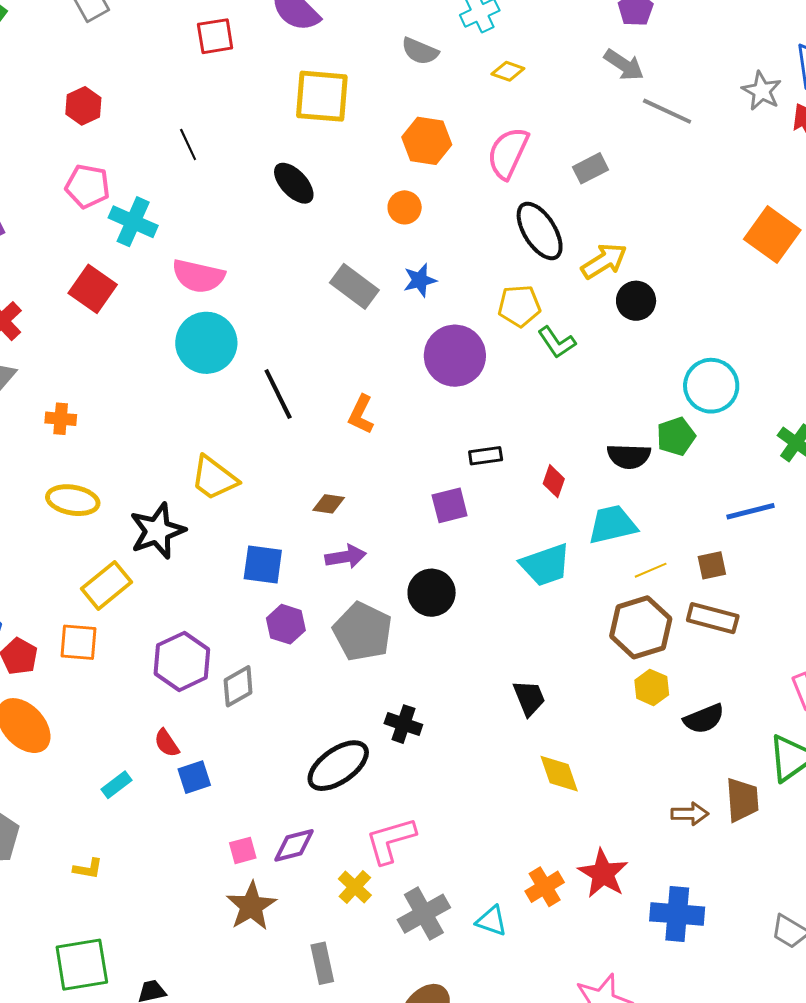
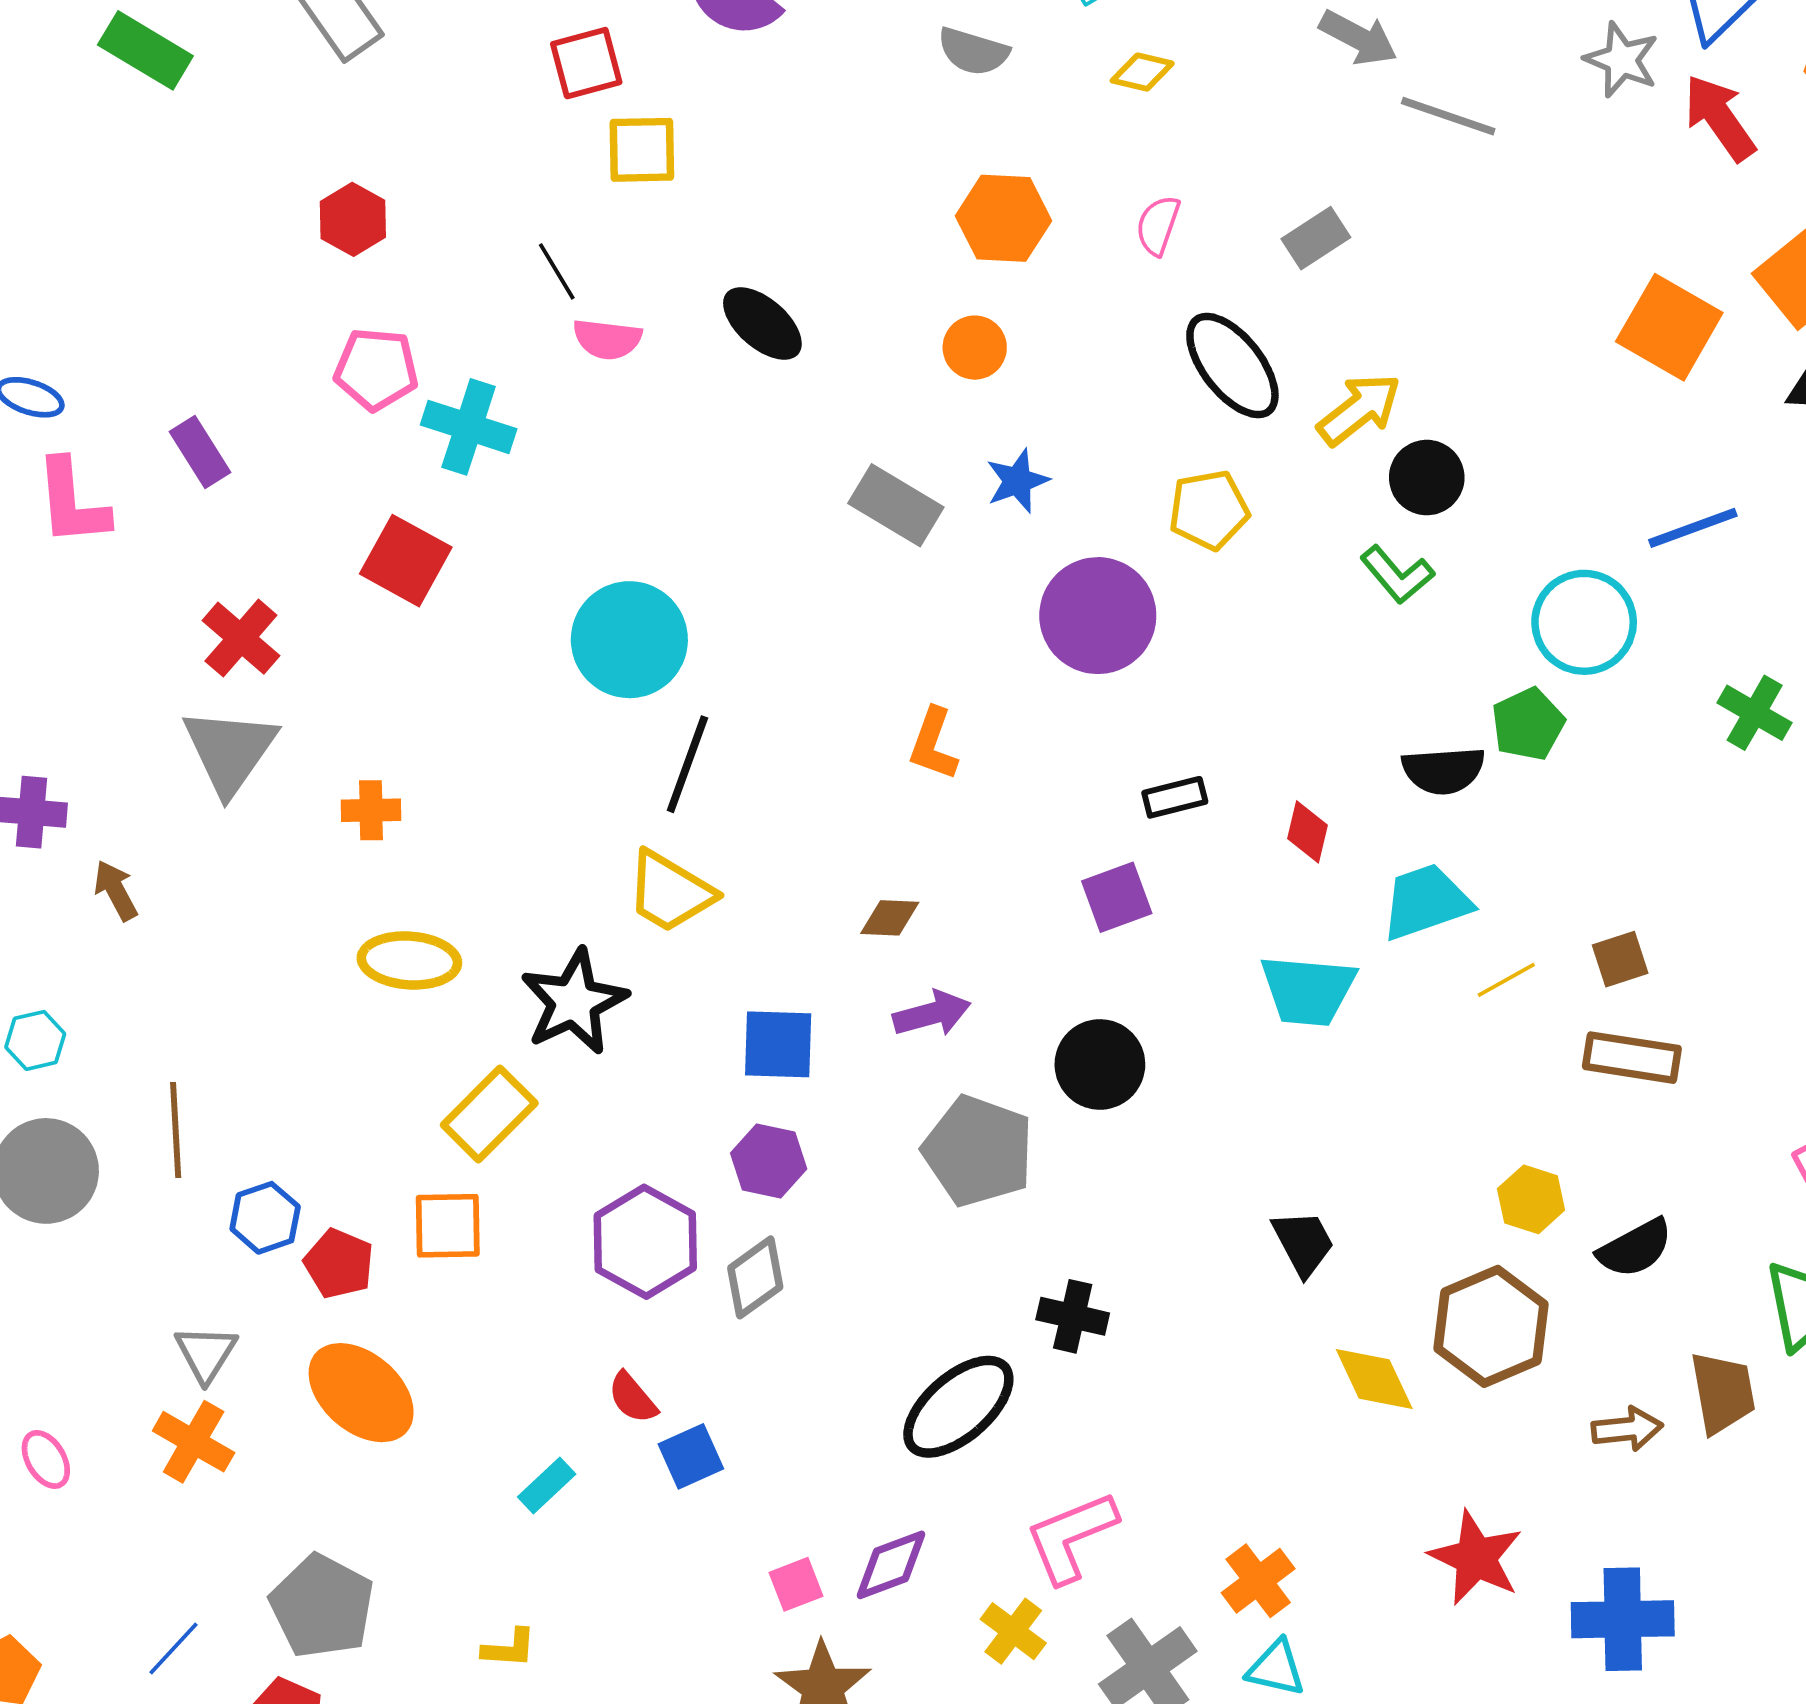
yellow square: (322, 96) -> (642, 150), moved, size x0.7
pink semicircle: (508, 153) -> (1158, 225), size x0.6
pink semicircle: (198, 276) -> (607, 339), moved, size x0.7
green L-shape: (557, 342) -> (1397, 575), moved
black line: (278, 394) -> (687, 764), moved, turned 52
blue line: (751, 511) -> (1693, 528), moved
cyan trapezoid: (545, 565) -> (1308, 990), turned 30
purple hexagon: (286, 624) -> (769, 1161), moved
brown hexagon: (641, 627) -> (1491, 1326), moved
orange cross: (545, 887) -> (1258, 1581), moved

